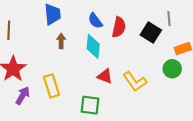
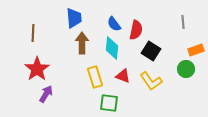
black square: (151, 32) -> (151, 51), moved
brown arrow: (61, 41) -> (82, 43), size x1.5
yellow rectangle: (51, 86) -> (95, 77), moved

